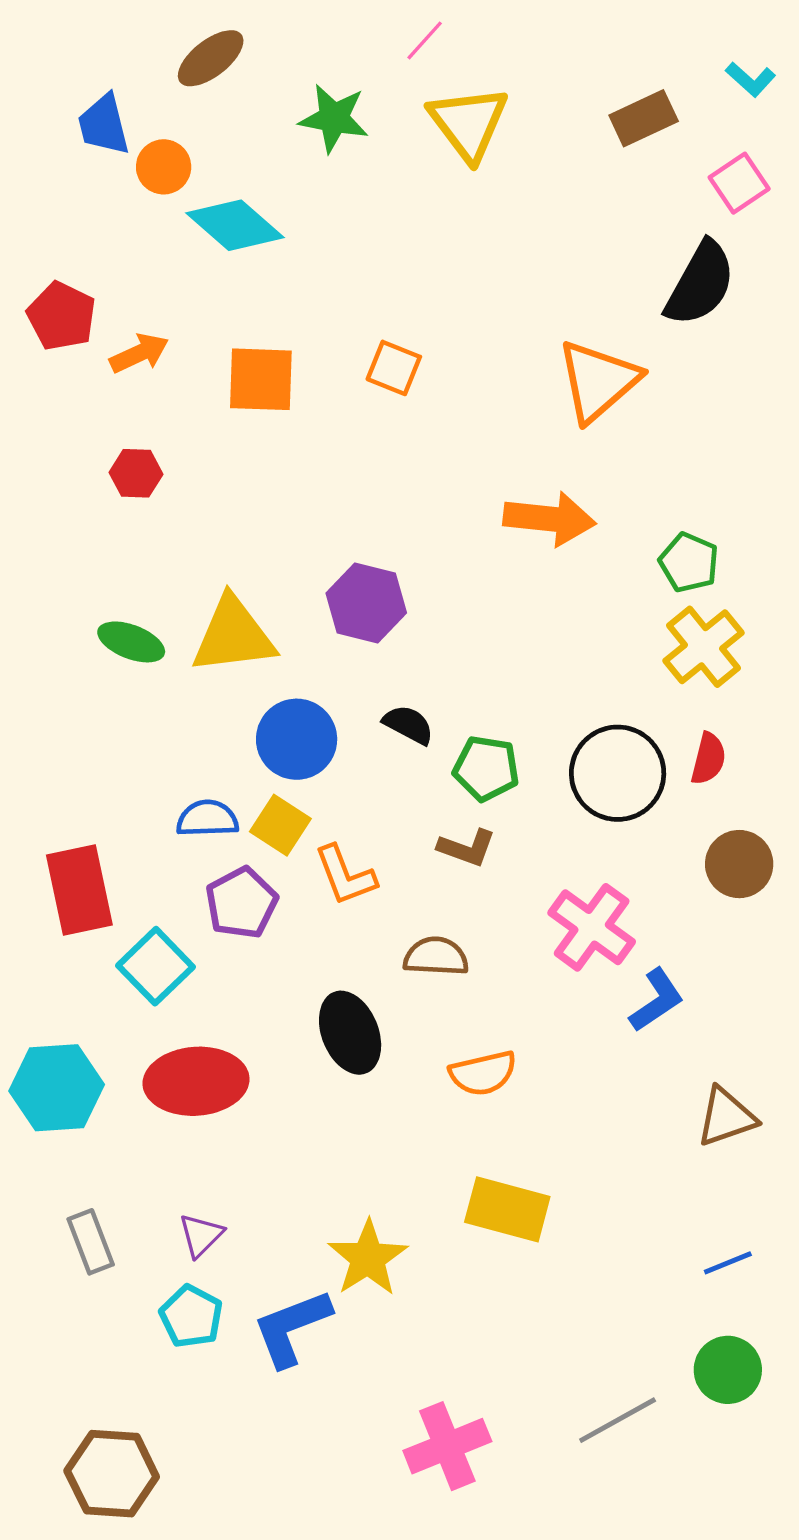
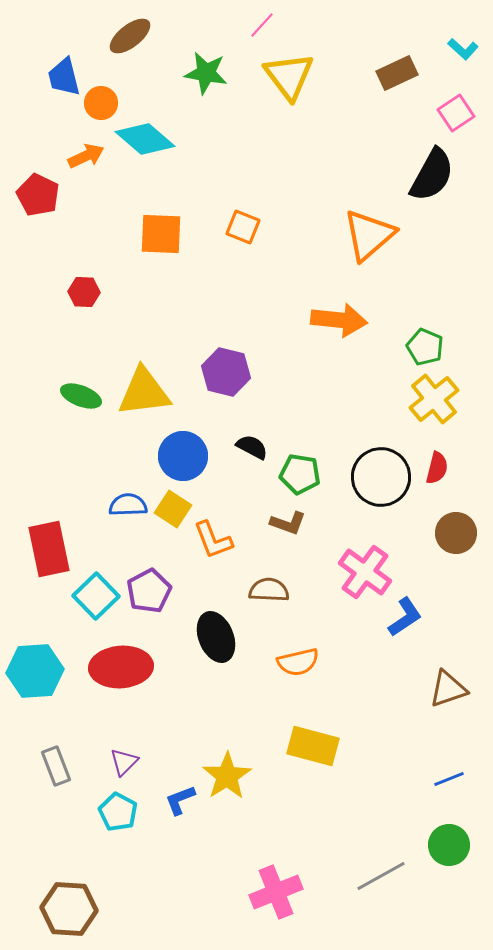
orange arrow: (139, 353) -> (86, 156), moved
purple pentagon: (241, 903) -> (149, 591), moved
blue L-shape: (292, 1328) -> (180, 800), moved, size x0.6

